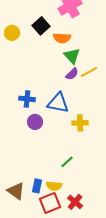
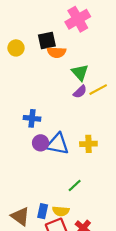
black square: (41, 26) -> (47, 41), turned 30
orange semicircle: (62, 38) -> (57, 52), moved
blue triangle: (58, 103) -> (58, 144), moved

